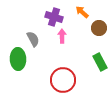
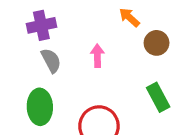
purple cross: (54, 17) -> (41, 25), moved, turned -30
green ellipse: (18, 59) -> (40, 107), moved

